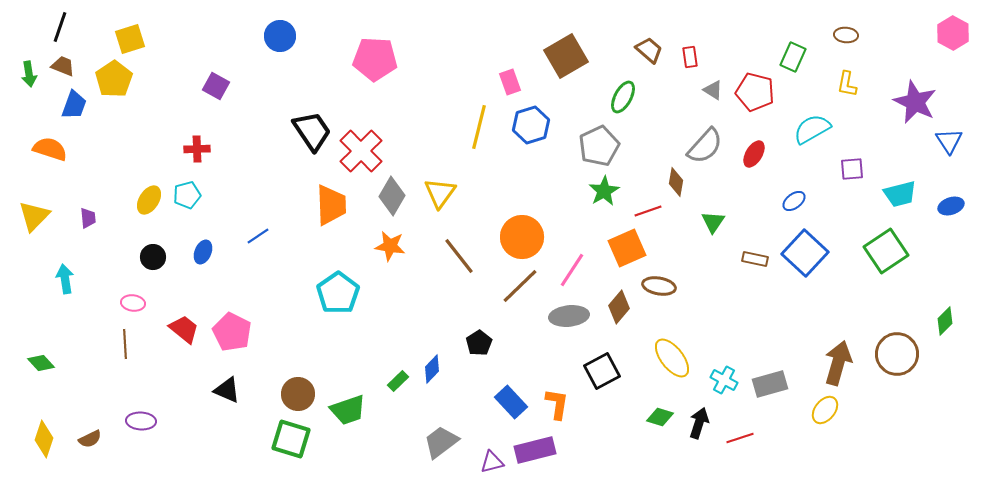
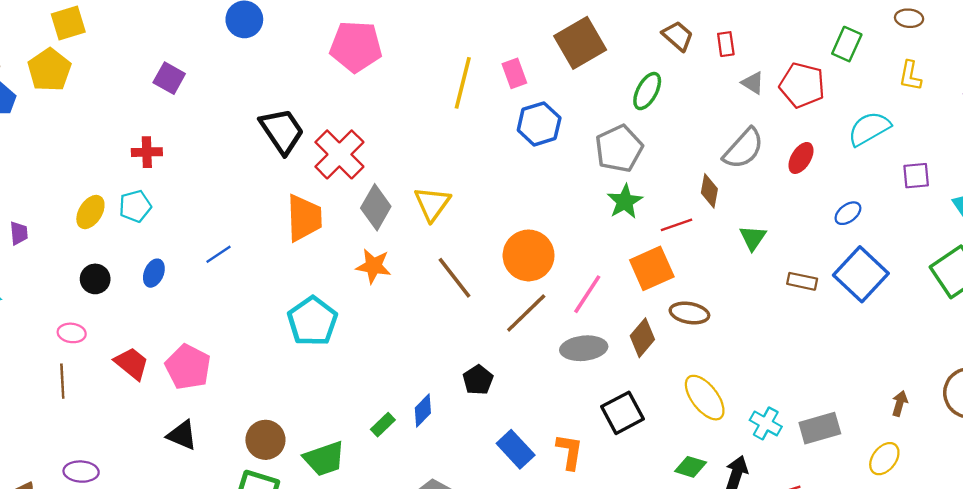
yellow line: (479, 127) -> (463, 83), moved
brown arrow: (838, 363) -> (900, 403), size x0.5

